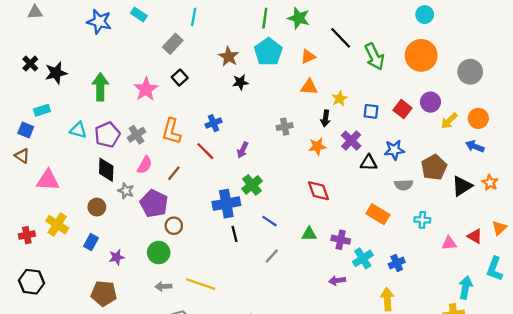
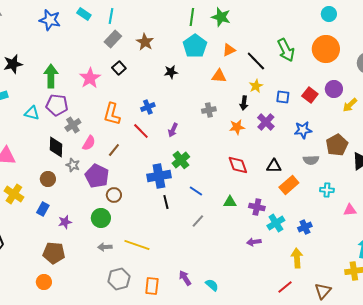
cyan line: (194, 17) -> (111, 16), moved
black line: (341, 38) -> (256, 61), moved
brown star: (229, 57) -> (145, 42), moved
orange triangle: (309, 87) -> (219, 76), moved
purple pentagon: (107, 135) -> (57, 105), moved, turned 30
gray cross: (136, 135) -> (73, 125), moved
black triangle: (369, 163) -> (274, 166), moved
orange rectangle: (378, 214) -> (289, 185), turned -72

